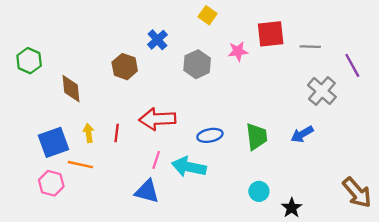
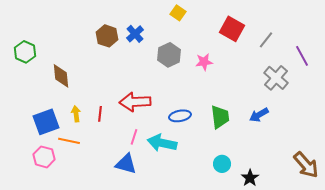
red square: (271, 34) -> (232, 29), turned 35
gray line: (310, 47) -> (266, 40), turned -54
pink star: (238, 51) -> (204, 62), moved
brown hexagon: (125, 67) -> (107, 36), moved

